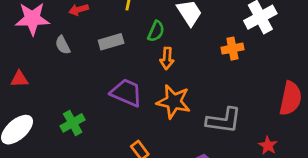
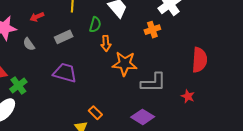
purple trapezoid: (126, 93) -> (65, 73), moved
orange star: (174, 102) -> (125, 64), moved
green cross: (73, 123) -> (18, 86), moved

